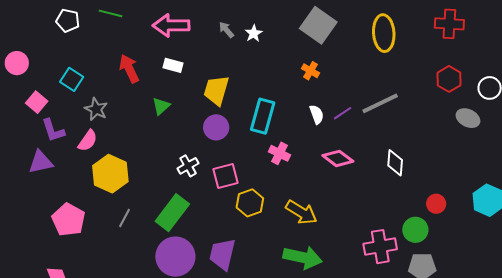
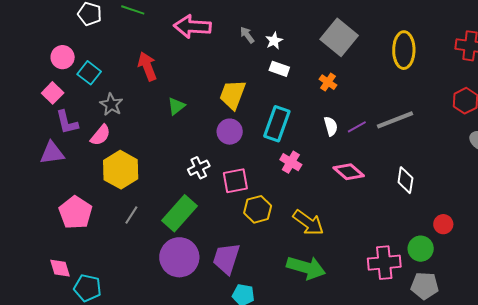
pink circle: (17, 63) -> (63, 57), moved
white rectangle: (173, 65) -> (279, 69), moved

